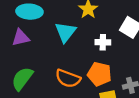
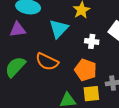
orange semicircle: (68, 78) -> (47, 62), moved

